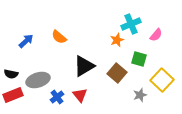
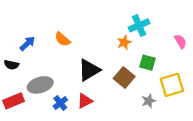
pink semicircle: (156, 35) -> (180, 41), moved, turned -72
black semicircle: (11, 74) -> (11, 65), moved
yellow square: (162, 80) -> (172, 85), turned 30
red triangle: (80, 95) -> (85, 101), turned 42

